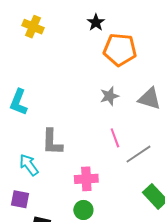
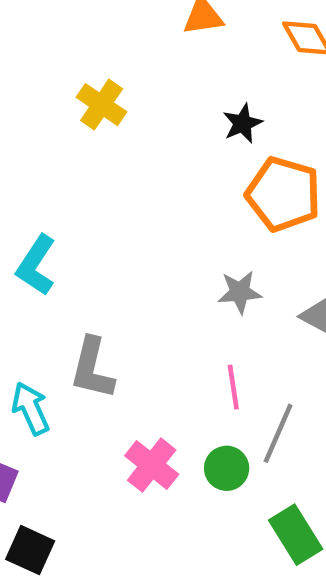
gray line: (138, 154) -> (278, 433), turned -44
pink cross: (86, 179) -> (152, 465), turned 30
green circle: (83, 210) -> (227, 468), moved

